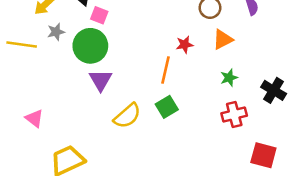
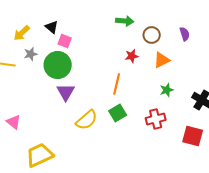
red star: (185, 45) -> (132, 56), moved
red cross: (234, 115) -> (156, 119), moved
red square: (263, 155) -> (193, 136), moved

